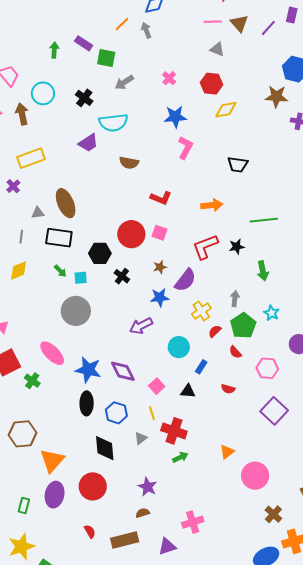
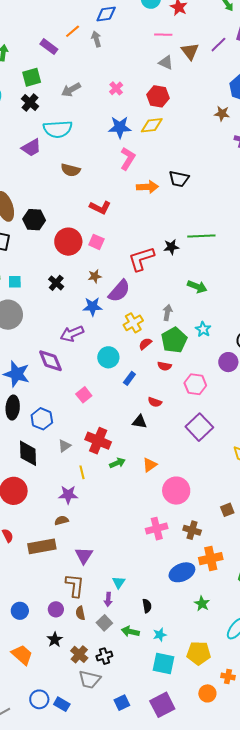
brown triangle: (239, 23) -> (190, 51), moved
purple rectangle: (84, 43) -> (49, 47), moved
green square: (106, 58) -> (32, 77), moved, turned -30
brown star: (276, 96) -> (222, 114), size x0.7
yellow diamond: (226, 110) -> (152, 125), moved
orange arrow: (212, 205) -> (148, 187), moved
black star: (237, 247) -> (171, 247), moved
black hexagon: (100, 253) -> (34, 220), moved
green arrow: (263, 271) -> (197, 287), turned -60
red semicircle: (235, 352) -> (164, 366), turned -40
purple diamond: (123, 371) -> (50, 361), moved
black triangle: (188, 391) -> (140, 422), moved
yellow line: (152, 413) -> (82, 472), moved
green arrow: (180, 457) -> (117, 463), moved
purple star: (147, 487) -> (68, 495), turned -30
brown cross: (273, 514) -> (192, 530), turned -30
pink cross: (193, 522) -> (157, 529), moved
purple triangle: (167, 546) -> (84, 555), turned -42

